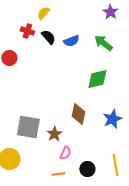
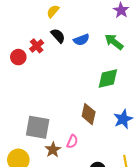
red cross: (27, 31) -> (37, 46), moved, turned 32
brown star: (54, 134) -> (53, 150), moved
pink semicircle: (65, 153) -> (72, 142), moved

